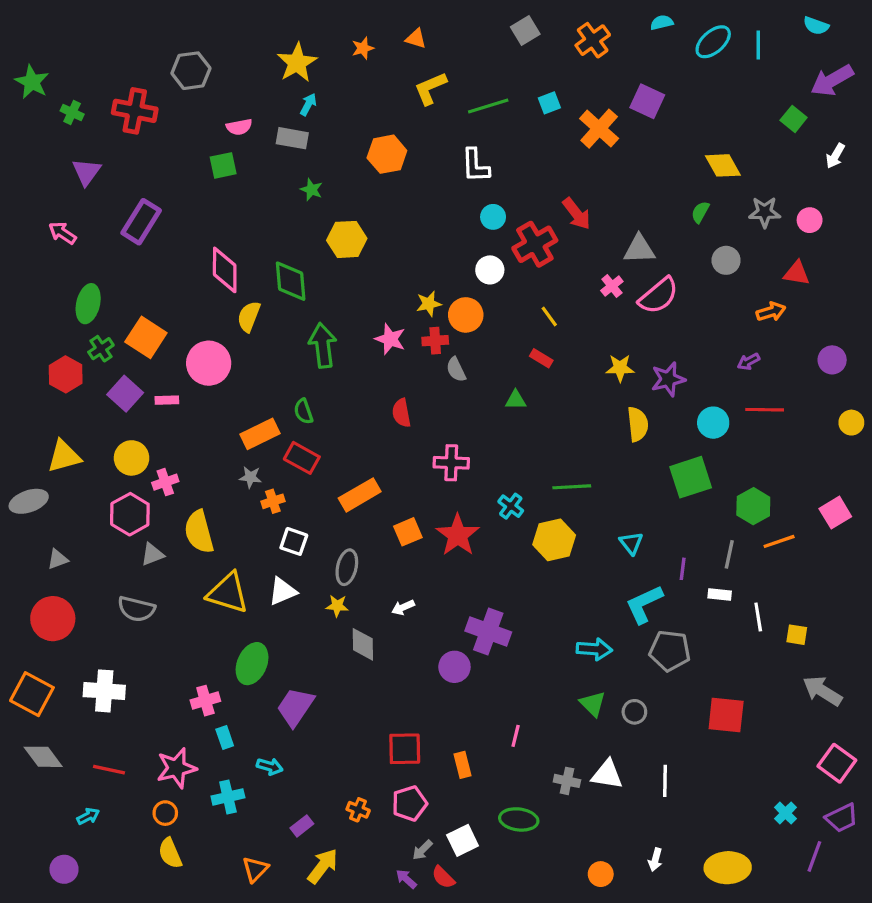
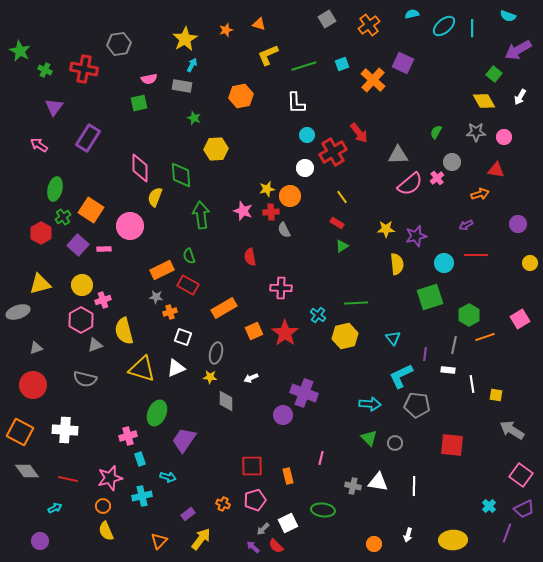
yellow diamond: (723, 165) -> (484, 101), moved
pink cross: (612, 286) -> (437, 178), moved
green triangle: (516, 400) -> (342, 246), moved, turned -32

